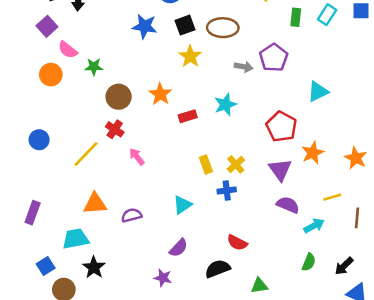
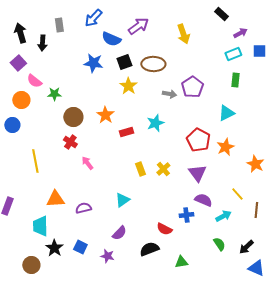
cyan rectangle: (327, 15) -> (233, 54), turned 35
green rectangle: (296, 17) -> (235, 80), moved
blue circle: (39, 140) -> (12, 125), moved
orange star: (313, 153) -> (225, 147), moved
yellow line: (86, 154) -> (35, 161), moved, turned -55
blue cross: (227, 191) -> (186, 215), moved
yellow line: (332, 197) -> (237, 194), turned 64
cyan trapezoid: (76, 239) -> (40, 226), turned -80
green semicircle: (309, 262) -> (219, 244), turned -56
blue square: (46, 266) -> (80, 247), moved, turned -32

